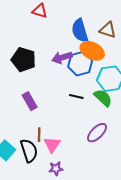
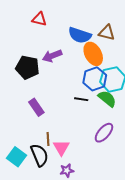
blue semicircle: (80, 31) -> (80, 35), turned -50
orange ellipse: (92, 51) -> (93, 54), turned 40
purple arrow: (62, 57) -> (52, 56), moved
blue hexagon: (80, 64) -> (95, 79), moved

